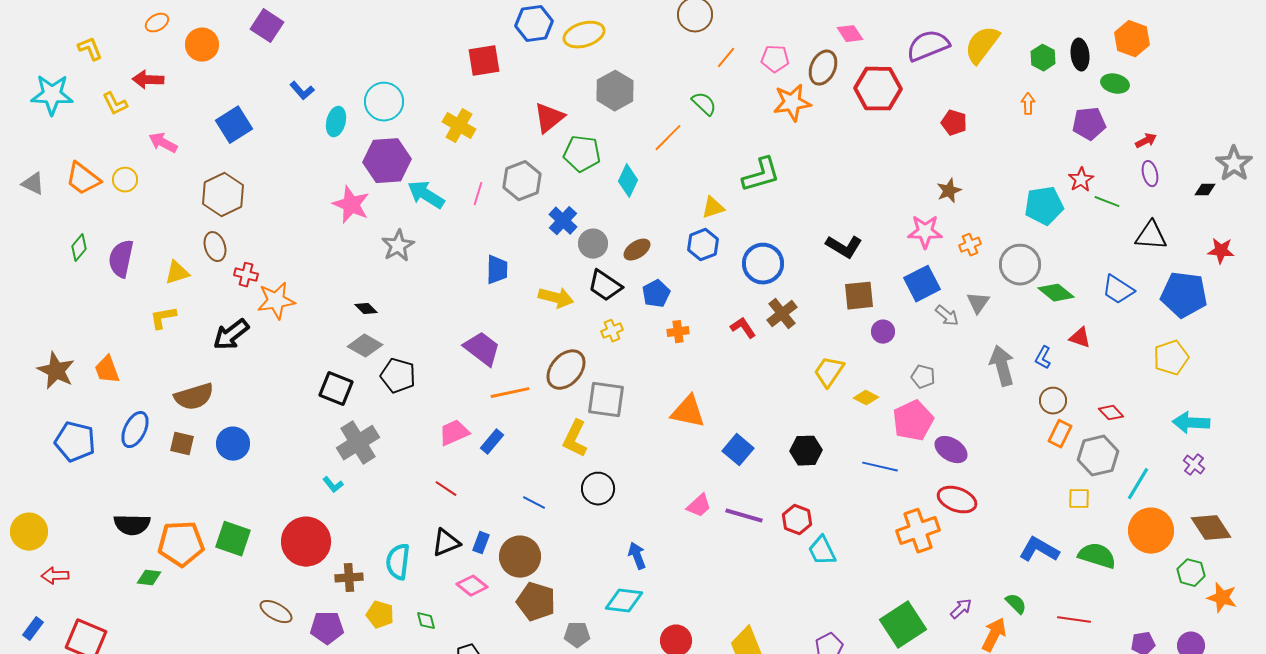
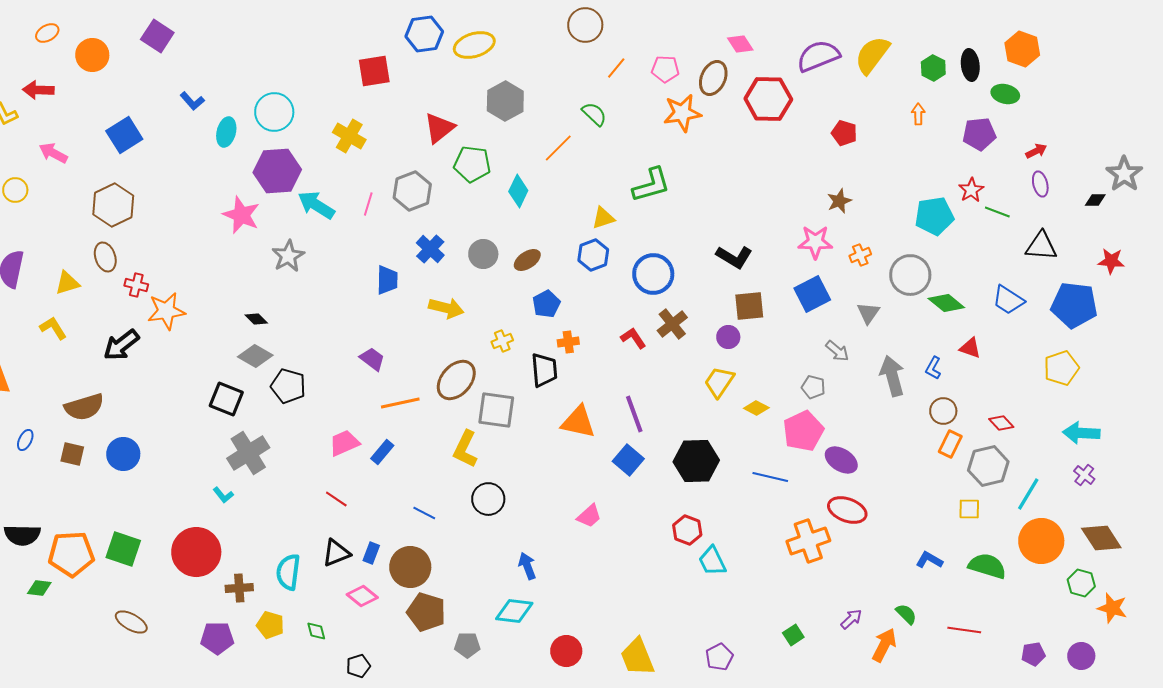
blue cross: (563, 221) -> (430, 249), moved
black trapezoid: (605, 286) -> (544, 370), moved, turned -129
gray arrow: (947, 316) -> (837, 351), moved
yellow L-shape: (163, 318) -> (53, 328), turned 68
purple circle: (883, 332) -> (728, 337), moved
purple trapezoid: (482, 349) -> (372, 359), size x0.7
blue ellipse: (135, 430) -> (25, 440), size x0.6
black hexagon: (806, 451) -> (696, 461), size x1.4
purple line: (744, 516) -> (634, 414), moved, turned 54
blue L-shape: (1039, 550) -> (929, 560), size x0.7
brown ellipse: (276, 612) -> (131, 622), moved
green square: (903, 625) -> (793, 635), size x0.5

